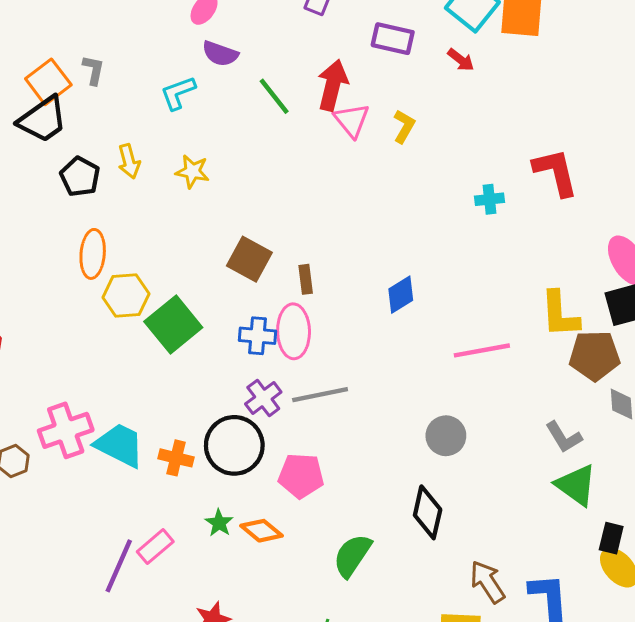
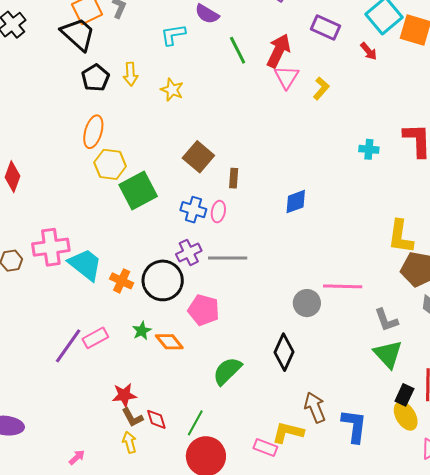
black trapezoid: (43, 119) -> (78, 34), turned -114
pink ellipse: (294, 331) -> (218, 212), size x0.6
pink line: (482, 350) -> (343, 286), moved

